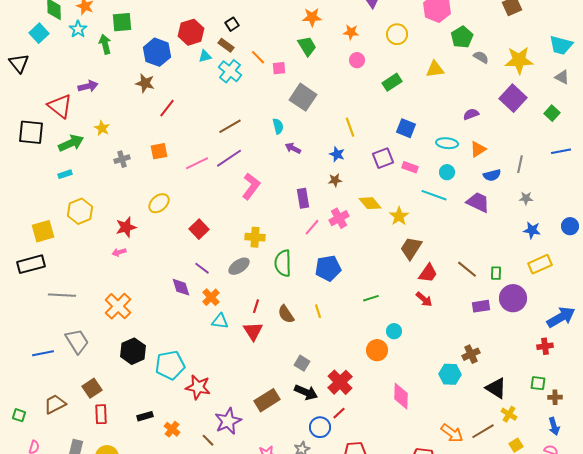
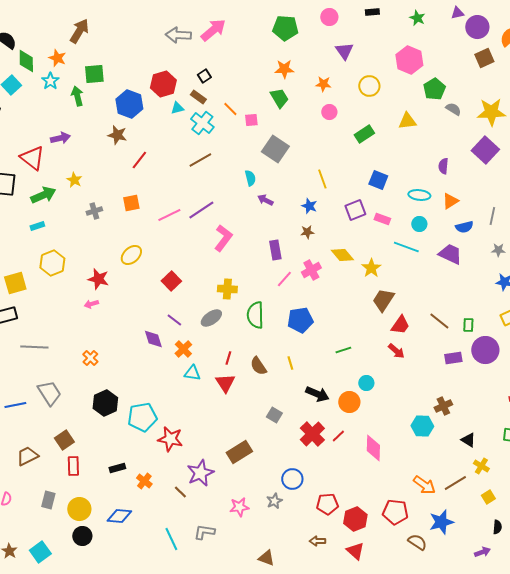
purple semicircle: (471, 114) -> (443, 166), turned -63
brown line: (230, 126) -> (200, 160), moved
red star: (126, 227) -> (98, 279), turned 30
orange cross: (118, 306) -> (90, 358), size x0.6
black triangle: (496, 388) -> (468, 440), size x0.7
black arrow: (306, 392) -> (317, 394), moved
red line: (339, 413) -> (338, 436), moved

